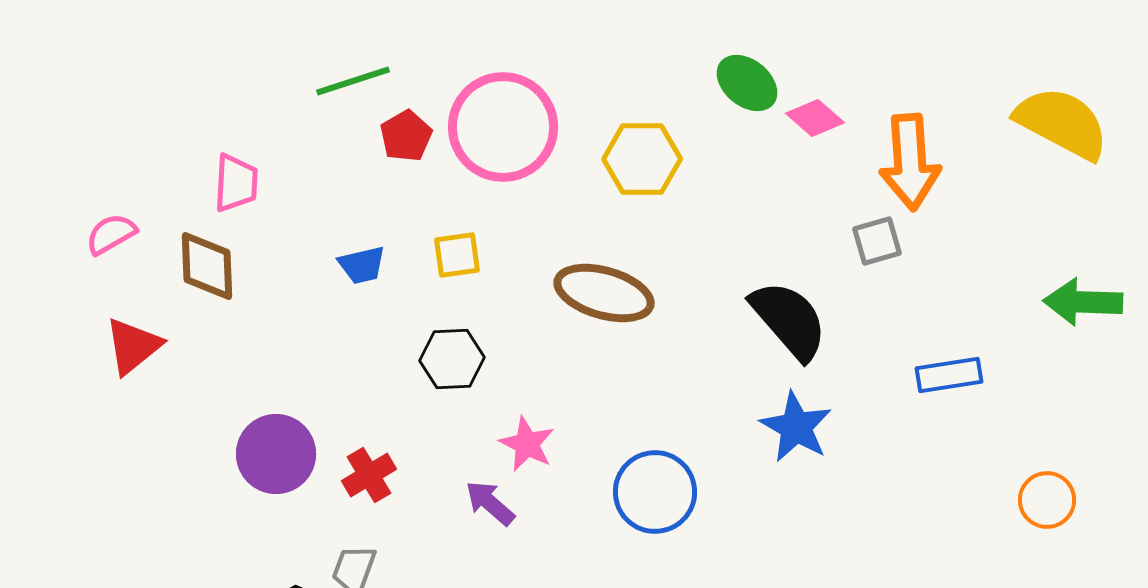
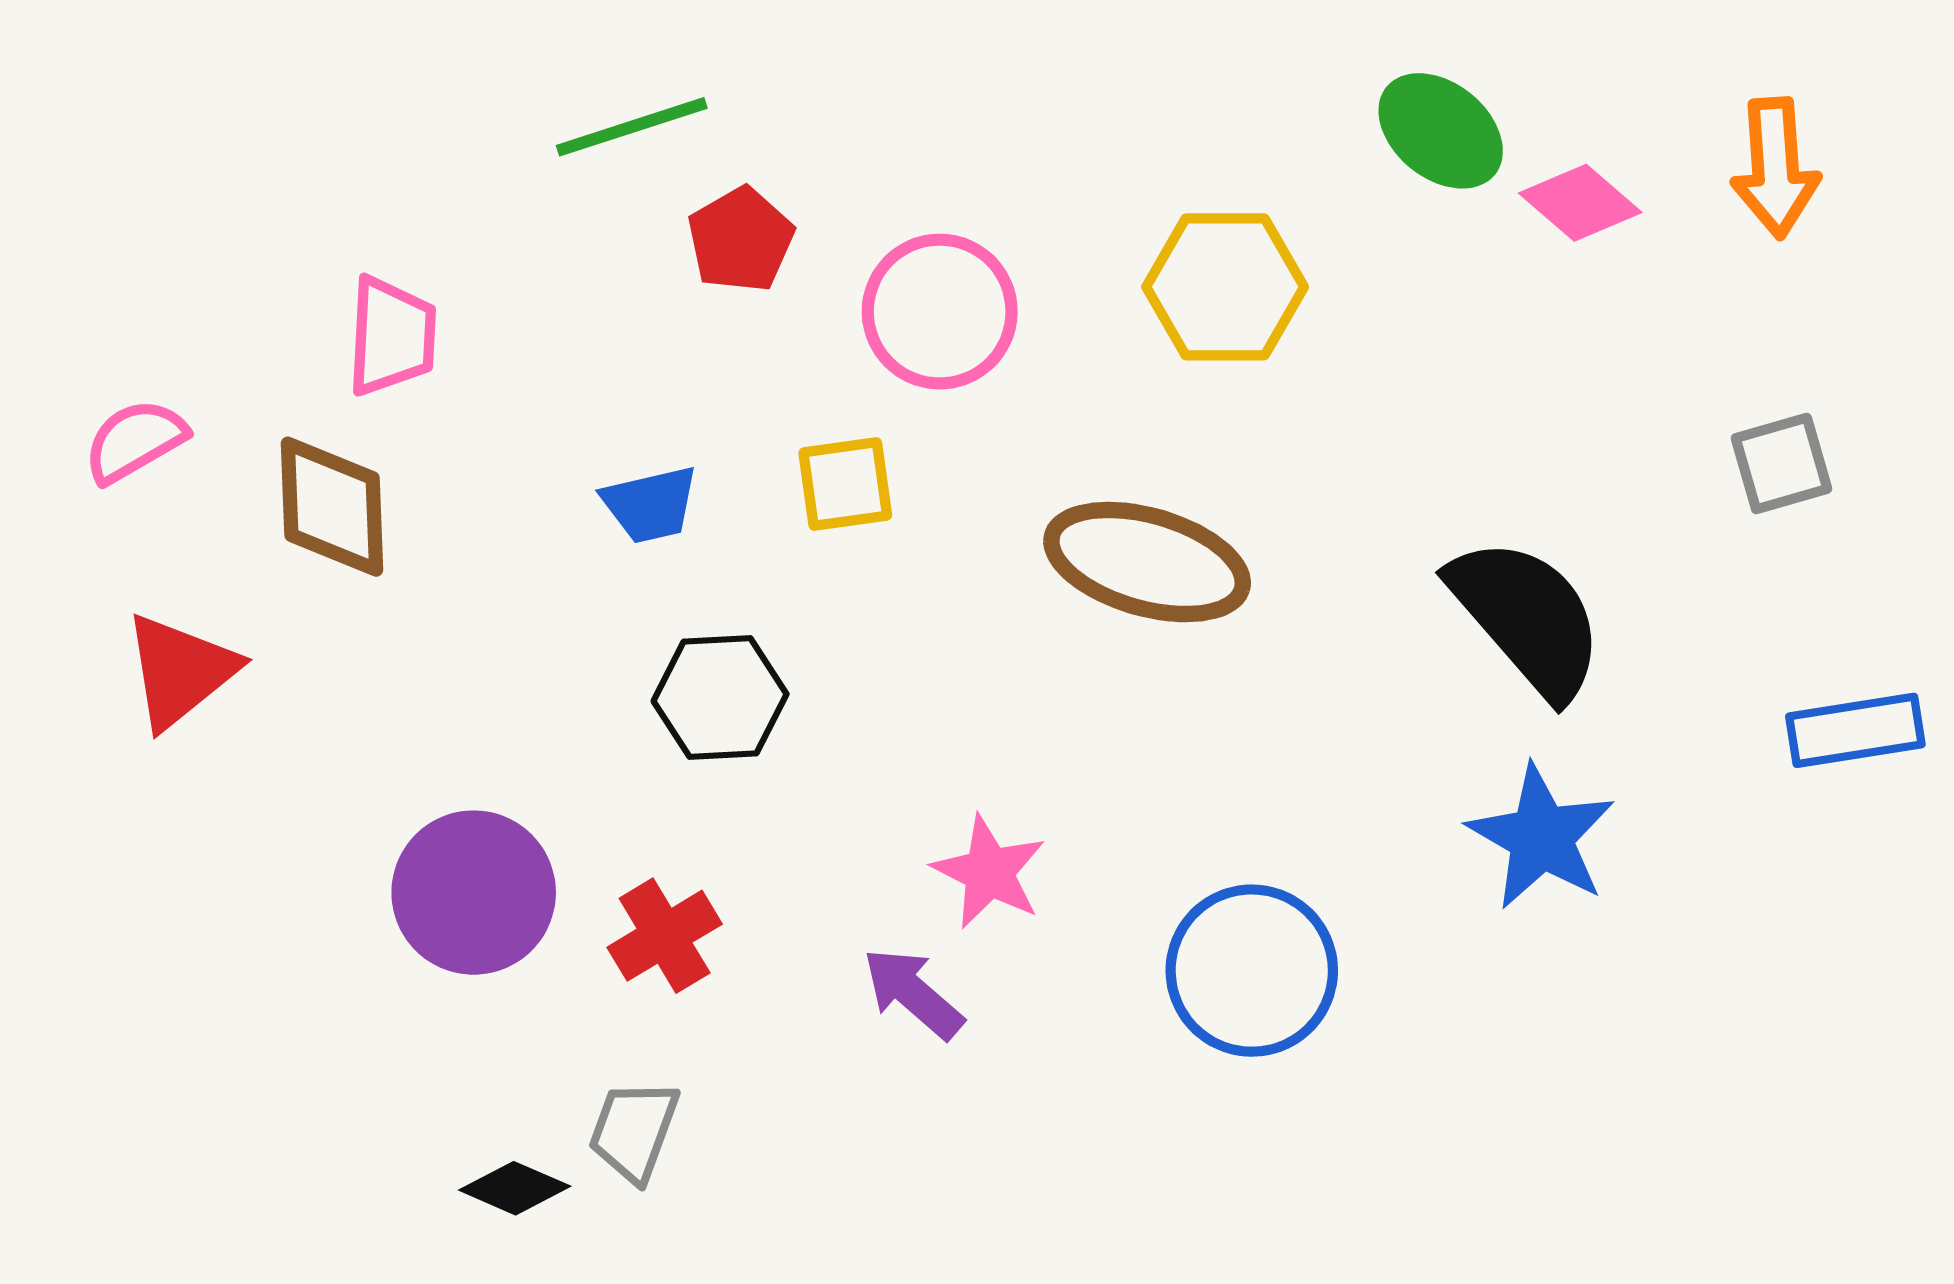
pink circle: (503, 127) -> (940, 312), moved, size x0.7
orange arrow: (910, 162) -> (1775, 168), moved, size x0.7
gray square: (877, 241) -> (1781, 463), moved
black hexagon: (452, 359) -> (720, 698), moved

